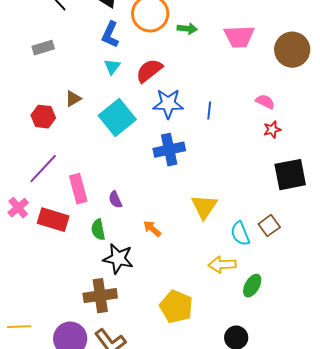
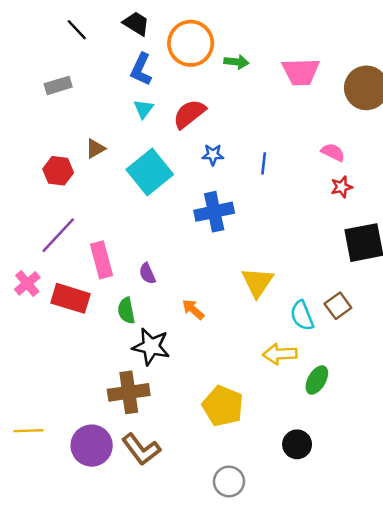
blue star: (168, 104) -> (213, 155), size x0.6

